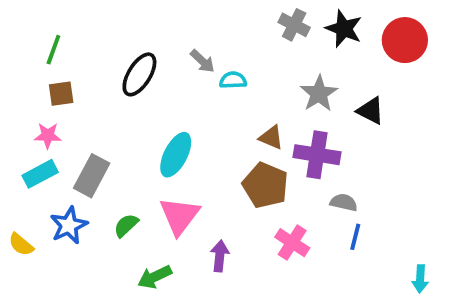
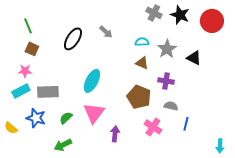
green line: (53, 50) -> (28, 26), turned -42
cyan semicircle: (233, 80) -> (142, 42), moved
brown square: (61, 94) -> (32, 49), turned 32
brown triangle: (271, 137) -> (142, 63), moved
purple cross: (317, 155) -> (166, 81), size x0.7
gray rectangle: (92, 176) -> (48, 92), turned 60
gray semicircle: (344, 202) -> (171, 106), moved
blue star: (69, 225) -> (36, 118), turned -30
green arrow: (155, 277) -> (63, 145), moved

